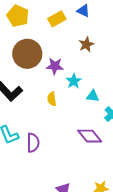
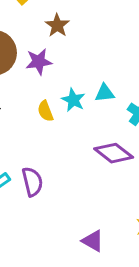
brown star: (86, 45) -> (57, 25), moved
cyan star: (74, 81) -> (73, 100), moved

